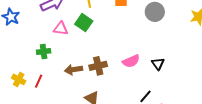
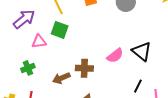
black triangle: (158, 64) -> (142, 51), size x1.5
brown cross: (98, 66) -> (84, 68), turned 30

